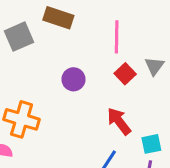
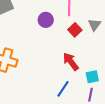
purple circle: (73, 79) -> (46, 20), moved

